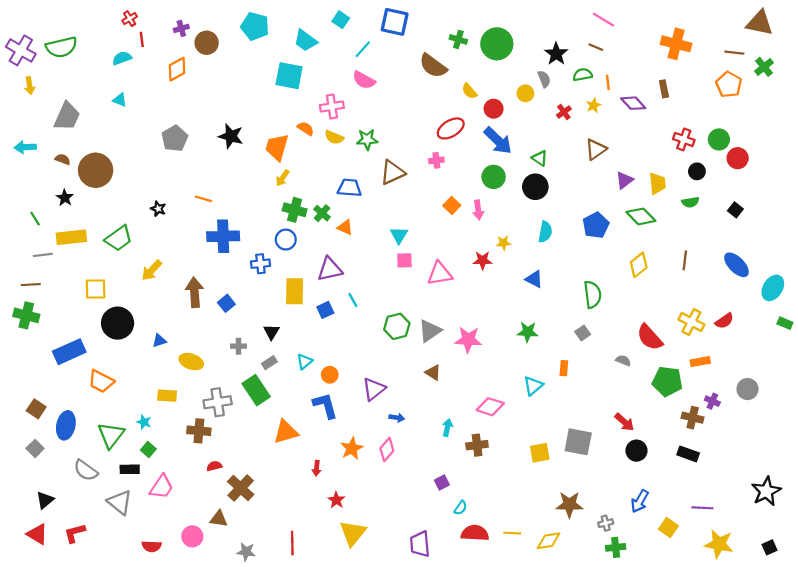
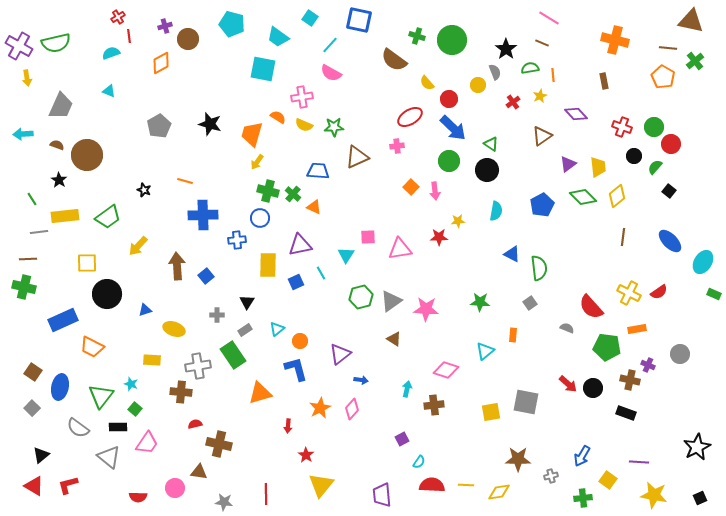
purple diamond: (633, 103) -> (576, 114), moved
green semicircle: (690, 202) -> (655, 167), moved, turned 140
cyan triangle: (399, 235) -> (346, 255), moved
yellow diamond: (639, 265) -> (617, 196), moved
blue triangle: (534, 279) -> (512, 254), moved
black circle: (636, 451) -> (593, 388), moved
brown cross: (241, 488) -> (219, 444), turned -30
green cross: (616, 547) -> (583, 498), moved

